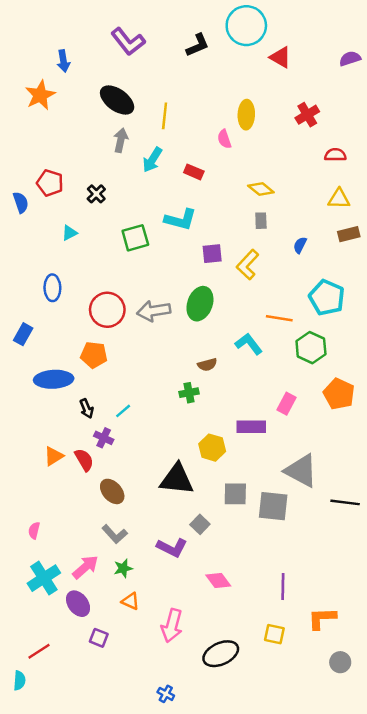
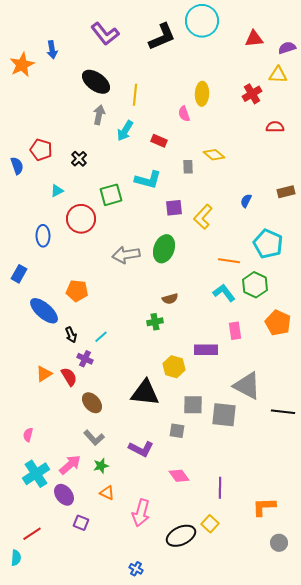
black L-shape: (198, 45) -> (162, 37), size x1.4
red triangle: (280, 57) -> (254, 39), moved, turned -36
orange star: (40, 95) -> (22, 65), moved
yellow triangle: (339, 199) -> (278, 75), moved
gray rectangle: (261, 221) -> (188, 167), moved
red circle: (107, 310) -> (81, 219), moved
cyan L-shape: (249, 344) -> (224, 293), moved
blue ellipse: (54, 379) -> (44, 311), turned 44
pink rectangle: (287, 404) -> (235, 331), turned -36
gray square: (200, 524) -> (177, 431), moved, turned -35
purple line: (283, 587) -> (220, 488), moved
yellow square: (274, 634) -> (210, 524), moved, turned 30

